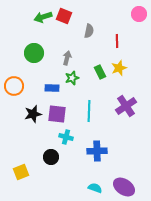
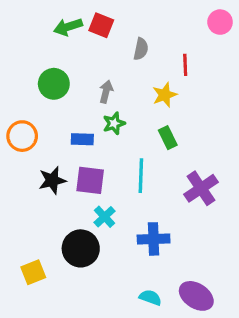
yellow star: (119, 68) -> (165, 95), moved
green rectangle: (100, 72) -> (168, 138), moved
purple cross: (126, 106) -> (201, 188), moved
cyan cross: (66, 137) -> (104, 217), turned 32
black circle: (51, 157) -> (81, 248), size x1.5

